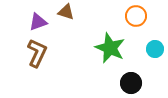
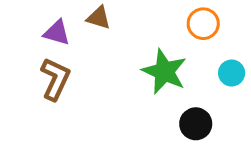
purple triangle: (38, 22) -> (57, 33), turned 36

